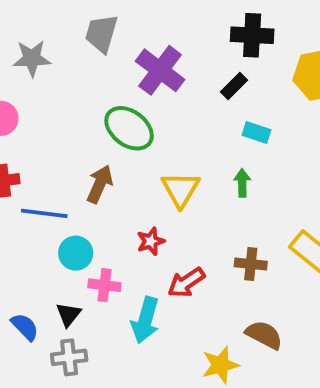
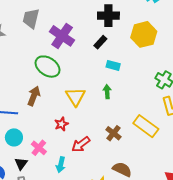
cyan circle: (76, 253) -> (14, 137), moved
brown cross: (251, 264) -> (113, 133), turned 35
pink cross: (104, 285) -> (39, 148), turned 35
cyan arrow: (145, 320) -> (61, 165), size x0.7

